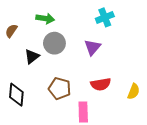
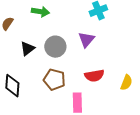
gray circle: (54, 43) -> (55, 47), moved

